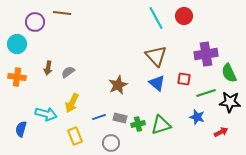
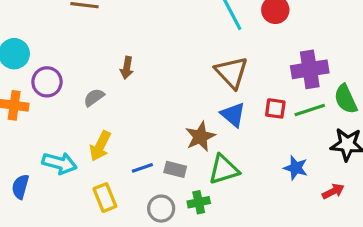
purple circle: (35, 22) -> (47, 82), moved
brown arrow: (48, 68) -> (127, 68), moved
brown star: (118, 85) -> (200, 137), moved
green line: (206, 93) -> (310, 110), moved
green cross: (138, 124) -> (199, 202), moved
green triangle: (161, 125) -> (224, 169), moved

